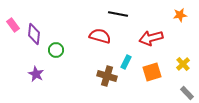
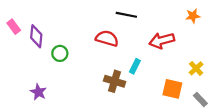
orange square: (152, 72) -> (172, 89), moved, turned 30
purple star: (36, 74) -> (38, 92), moved

